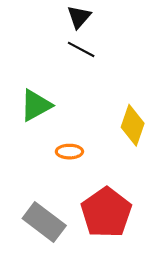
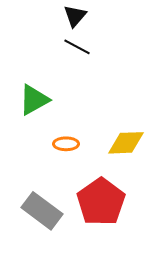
yellow diamond: (133, 125) -> (126, 143), moved, turned 69

